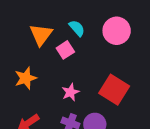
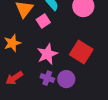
pink star: (70, 92) -> (47, 54), size x1.5

